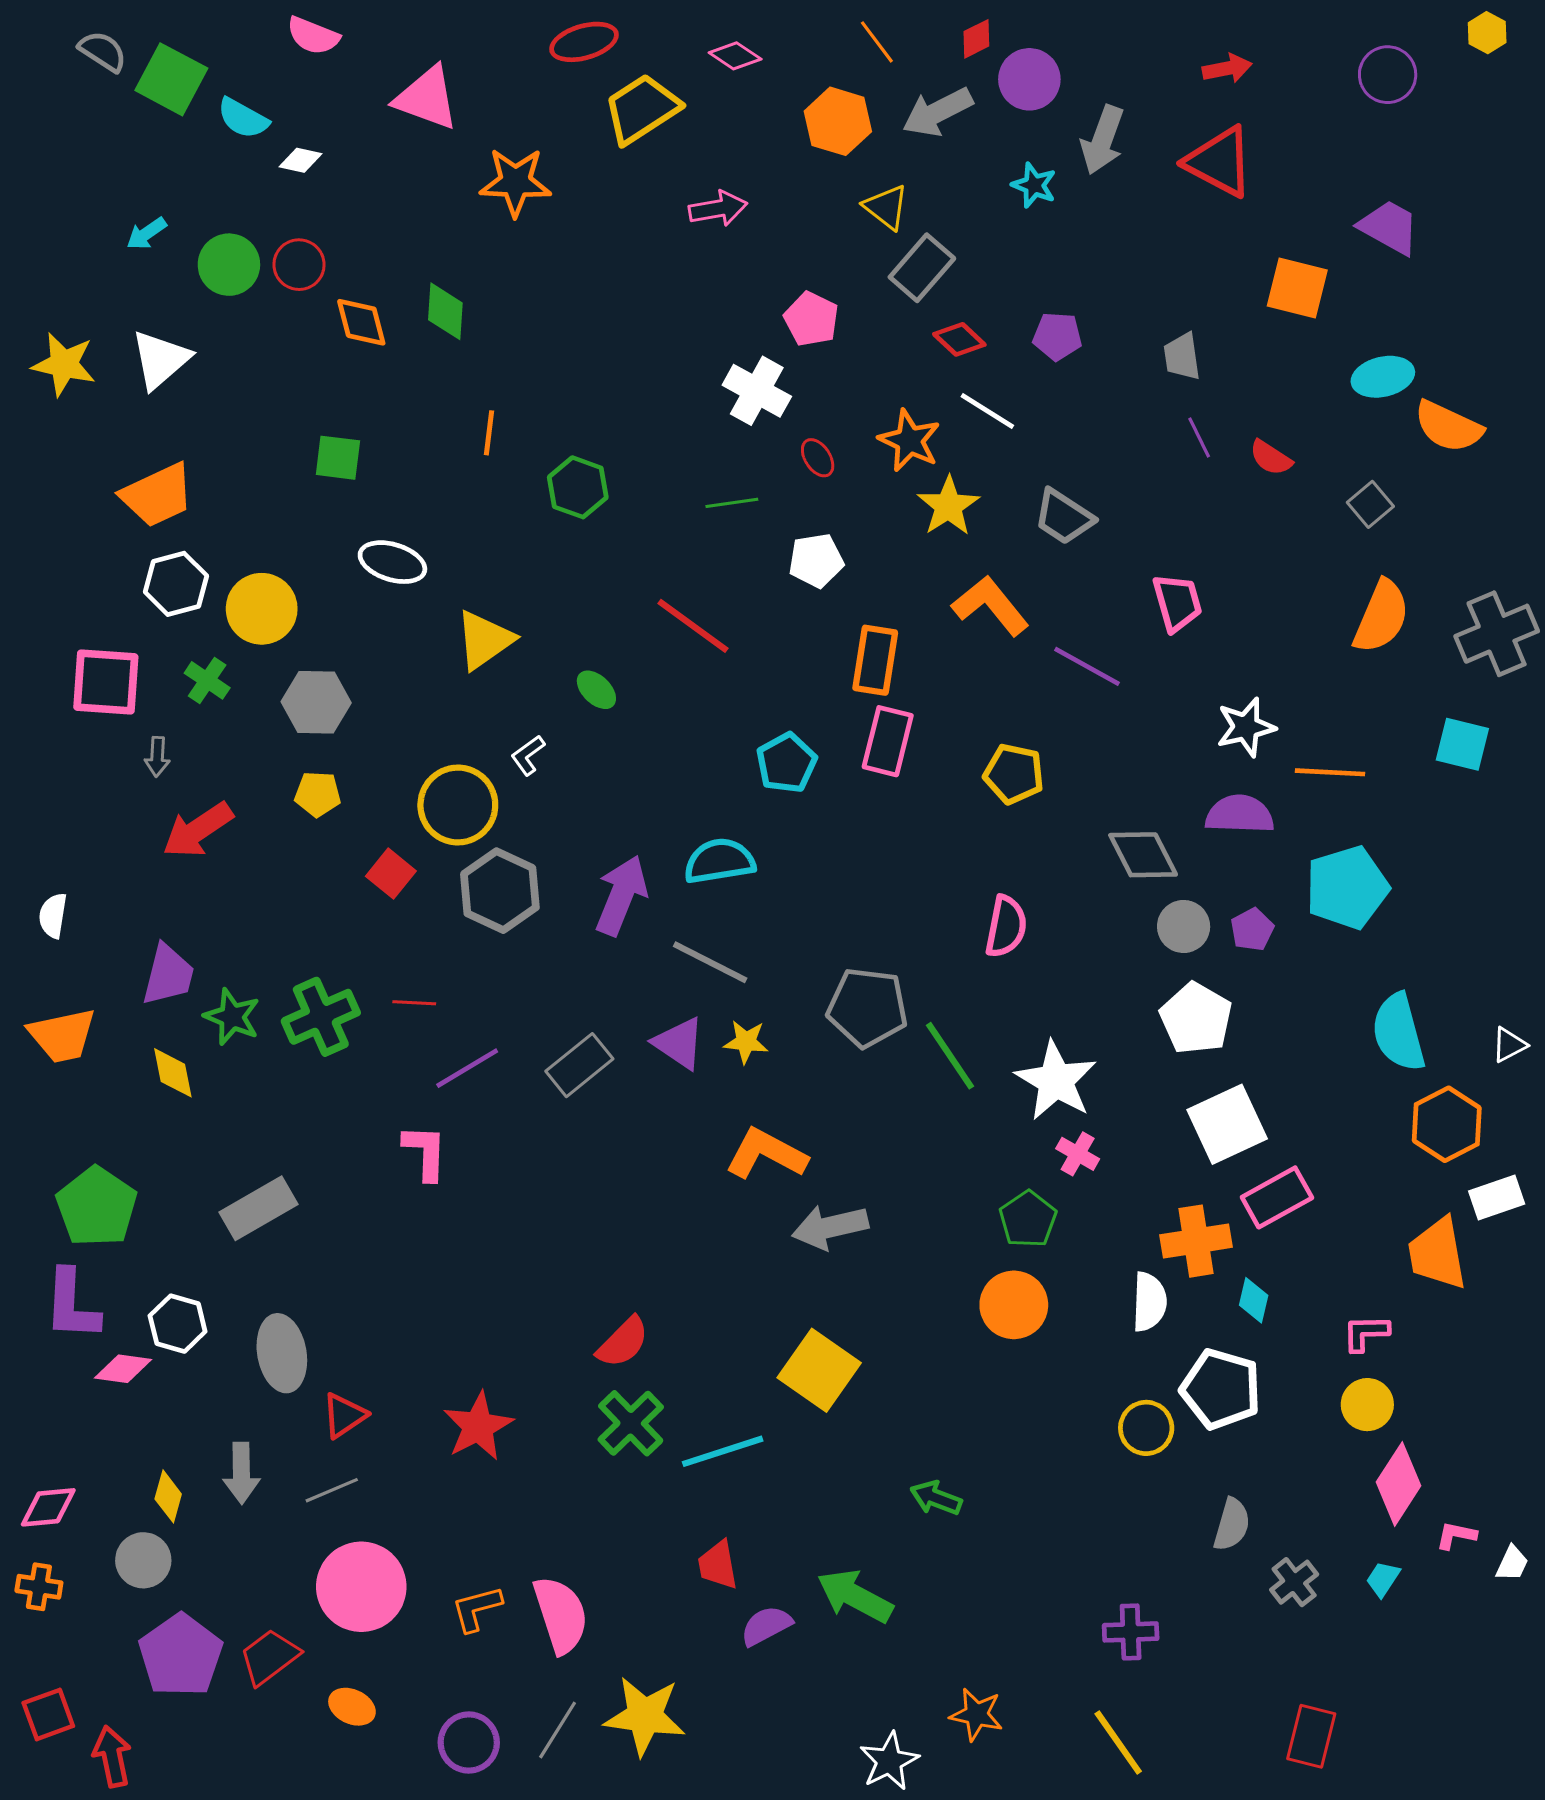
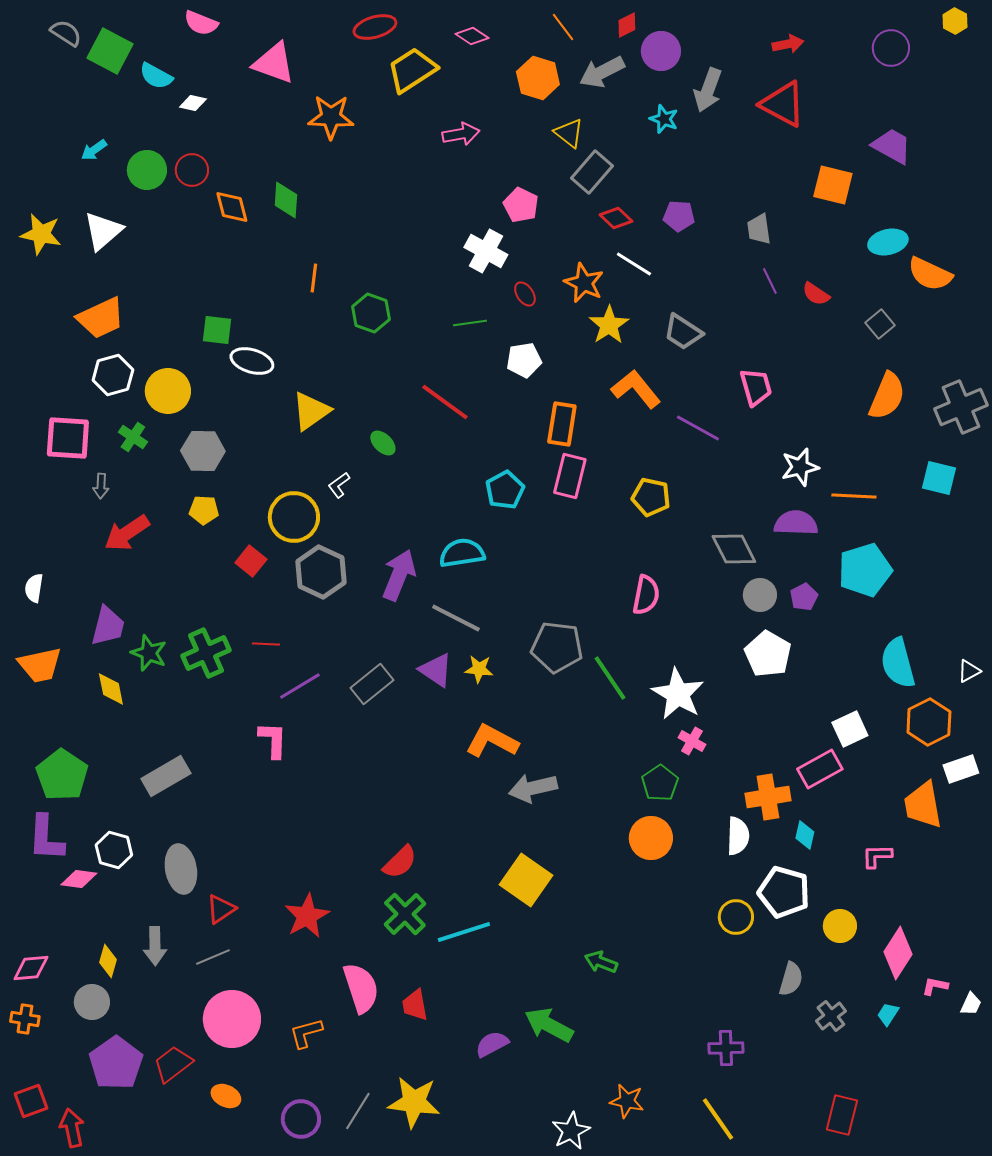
green square: (338, 458) -> (217, 330), moved
white square: (1227, 1124) -> (850, 729), moved, size x0.7
yellow circle: (1367, 1405) -> (840, 926), moved
red trapezoid: (718, 1565) -> (415, 1005), moved
pink semicircle: (561, 1615) -> (361, 988), moved

